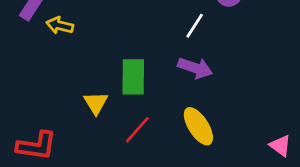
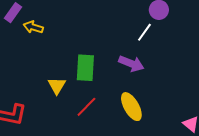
white line: (195, 26) -> (144, 32), moved

